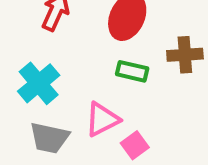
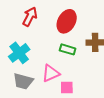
pink square: (135, 145) -> (67, 88), turned 32

